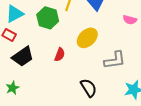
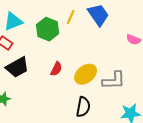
yellow ellipse: (87, 38) -> (86, 74), moved
black semicircle: (89, 88) -> (83, 107), turned 36

